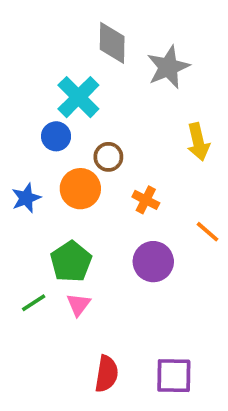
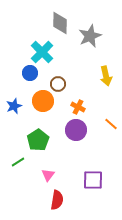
purple circle: (153, 262) -> (76, 130), moved
pink triangle: (78, 305) -> (48, 175), moved
purple square: (174, 376) -> (93, 180), moved

